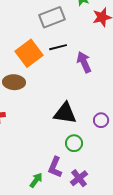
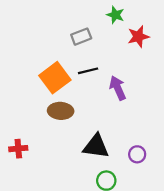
gray rectangle: (52, 17) -> (81, 37), size x0.7
brown ellipse: (14, 82) -> (61, 111), moved

